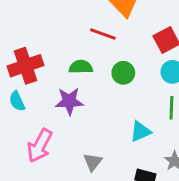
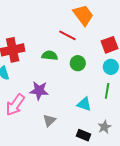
purple star: (69, 101) -> (39, 91), moved
cyan triangle: (140, 131) -> (84, 104), turned 35

